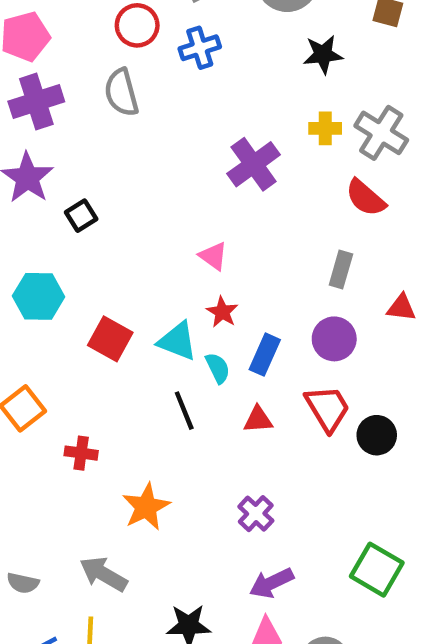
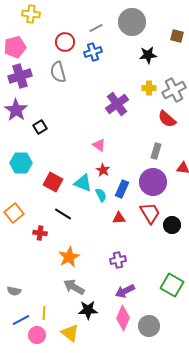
gray cross: (381, 133) -> (174, 90), turned 30
purple circle: (334, 339) -> (153, 182), size x1.4
black line: (184, 411) -> (63, 214), moved, turned -36
purple cross: (256, 514) -> (118, 260), turned 35
gray arrow: (104, 574) -> (74, 287), moved

